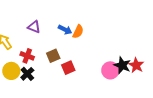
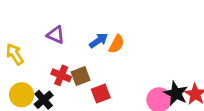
blue arrow: (65, 30) -> (99, 41), turned -64
red cross: (27, 56) -> (61, 75), moved

